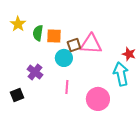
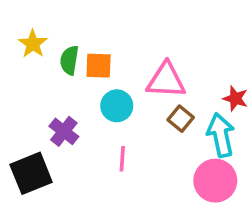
brown square: (74, 45) -> (181, 119), moved, turned -32
black square: (17, 95) -> (31, 173), size x1.6
pink circle: (98, 99) -> (215, 181), moved

